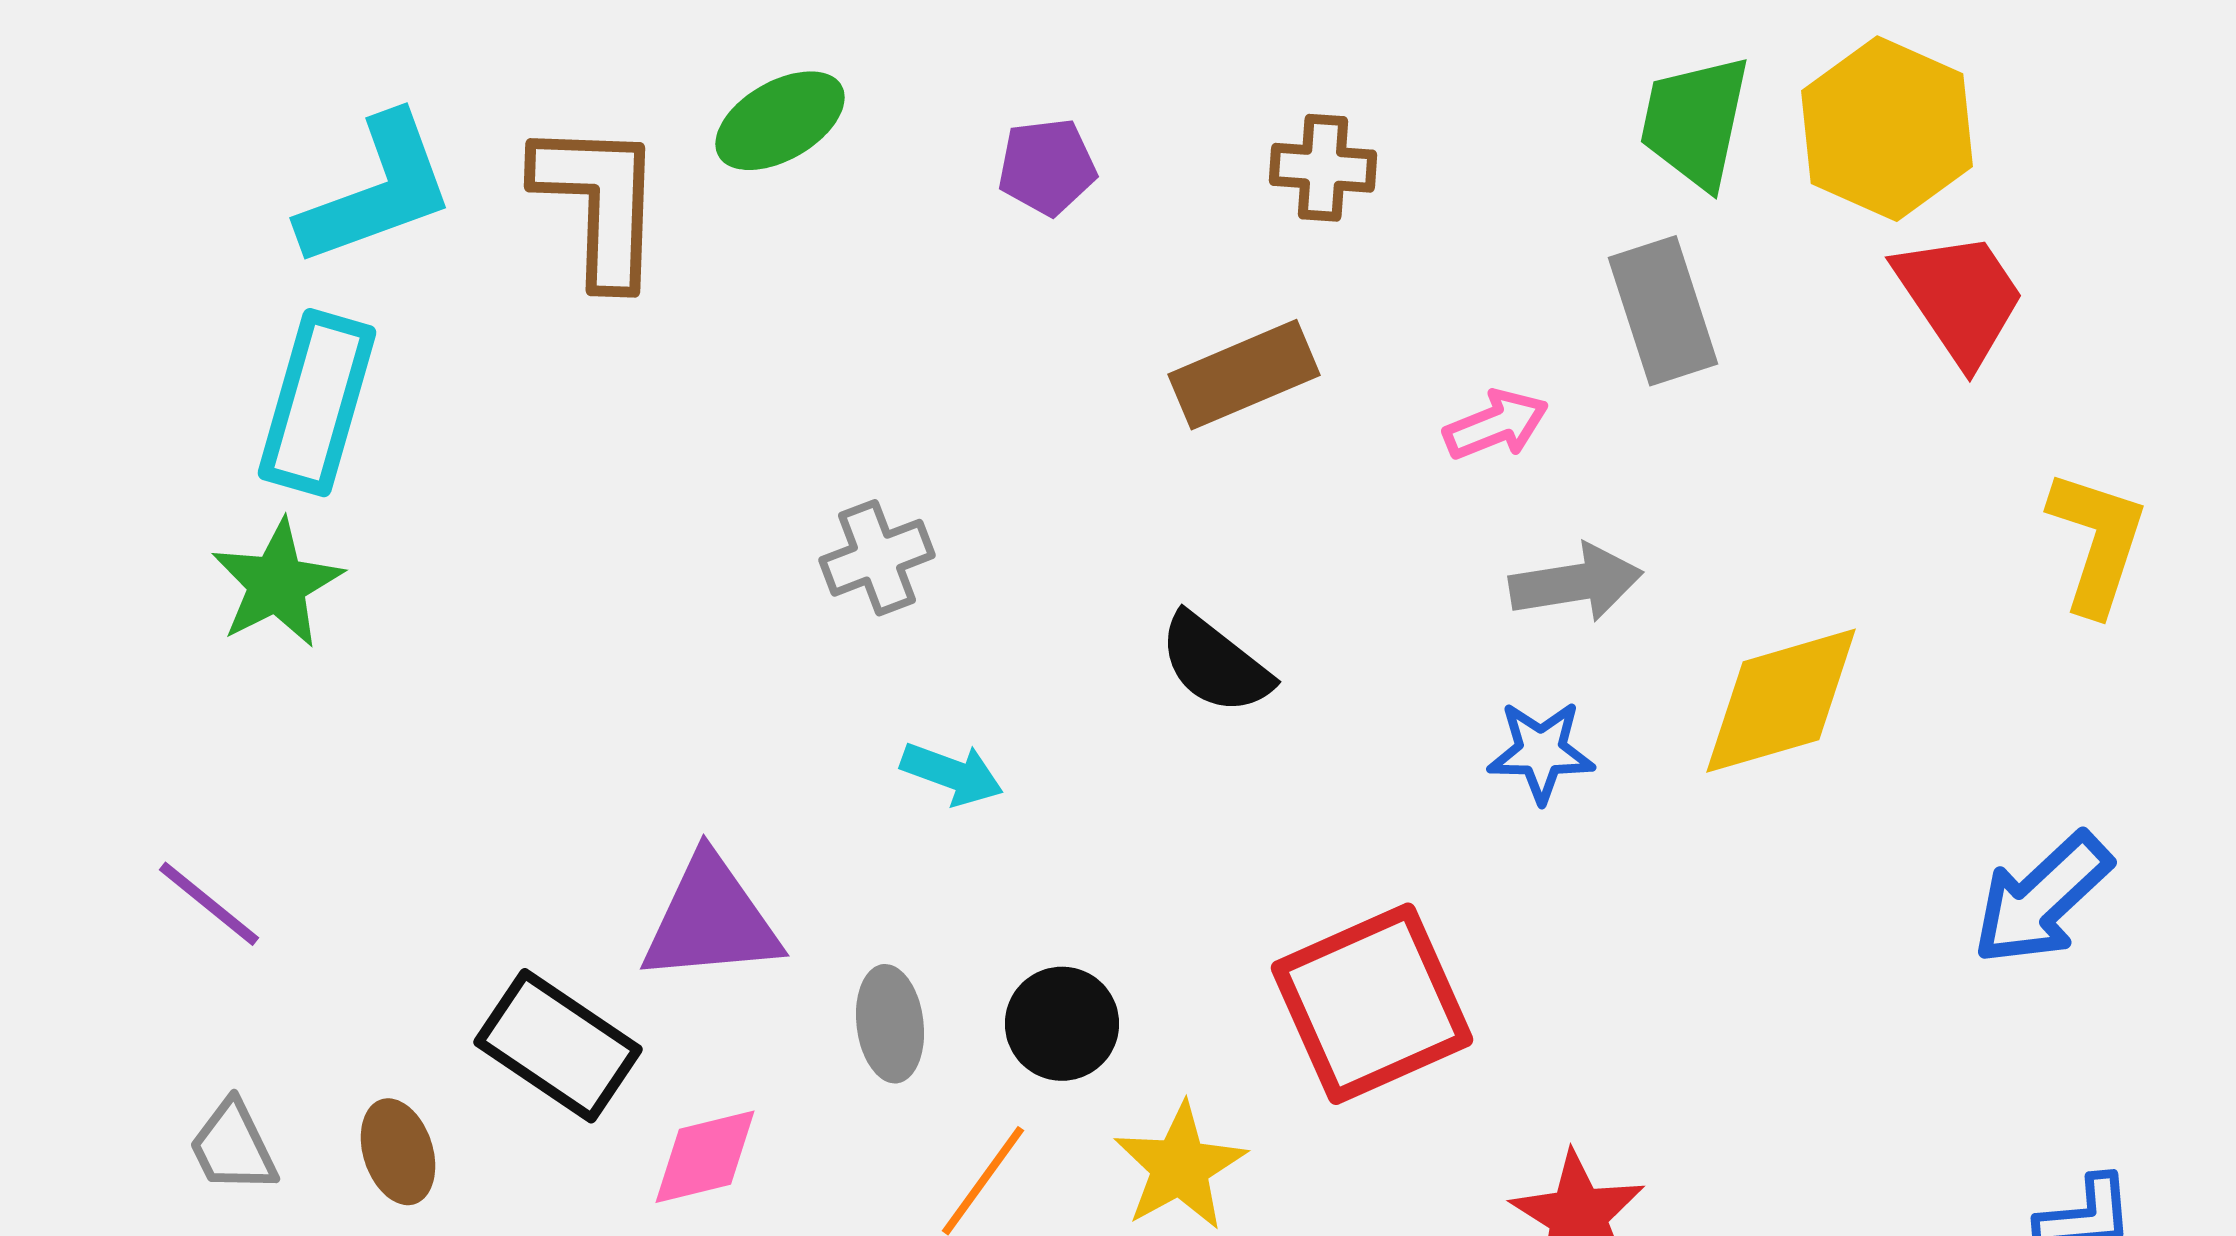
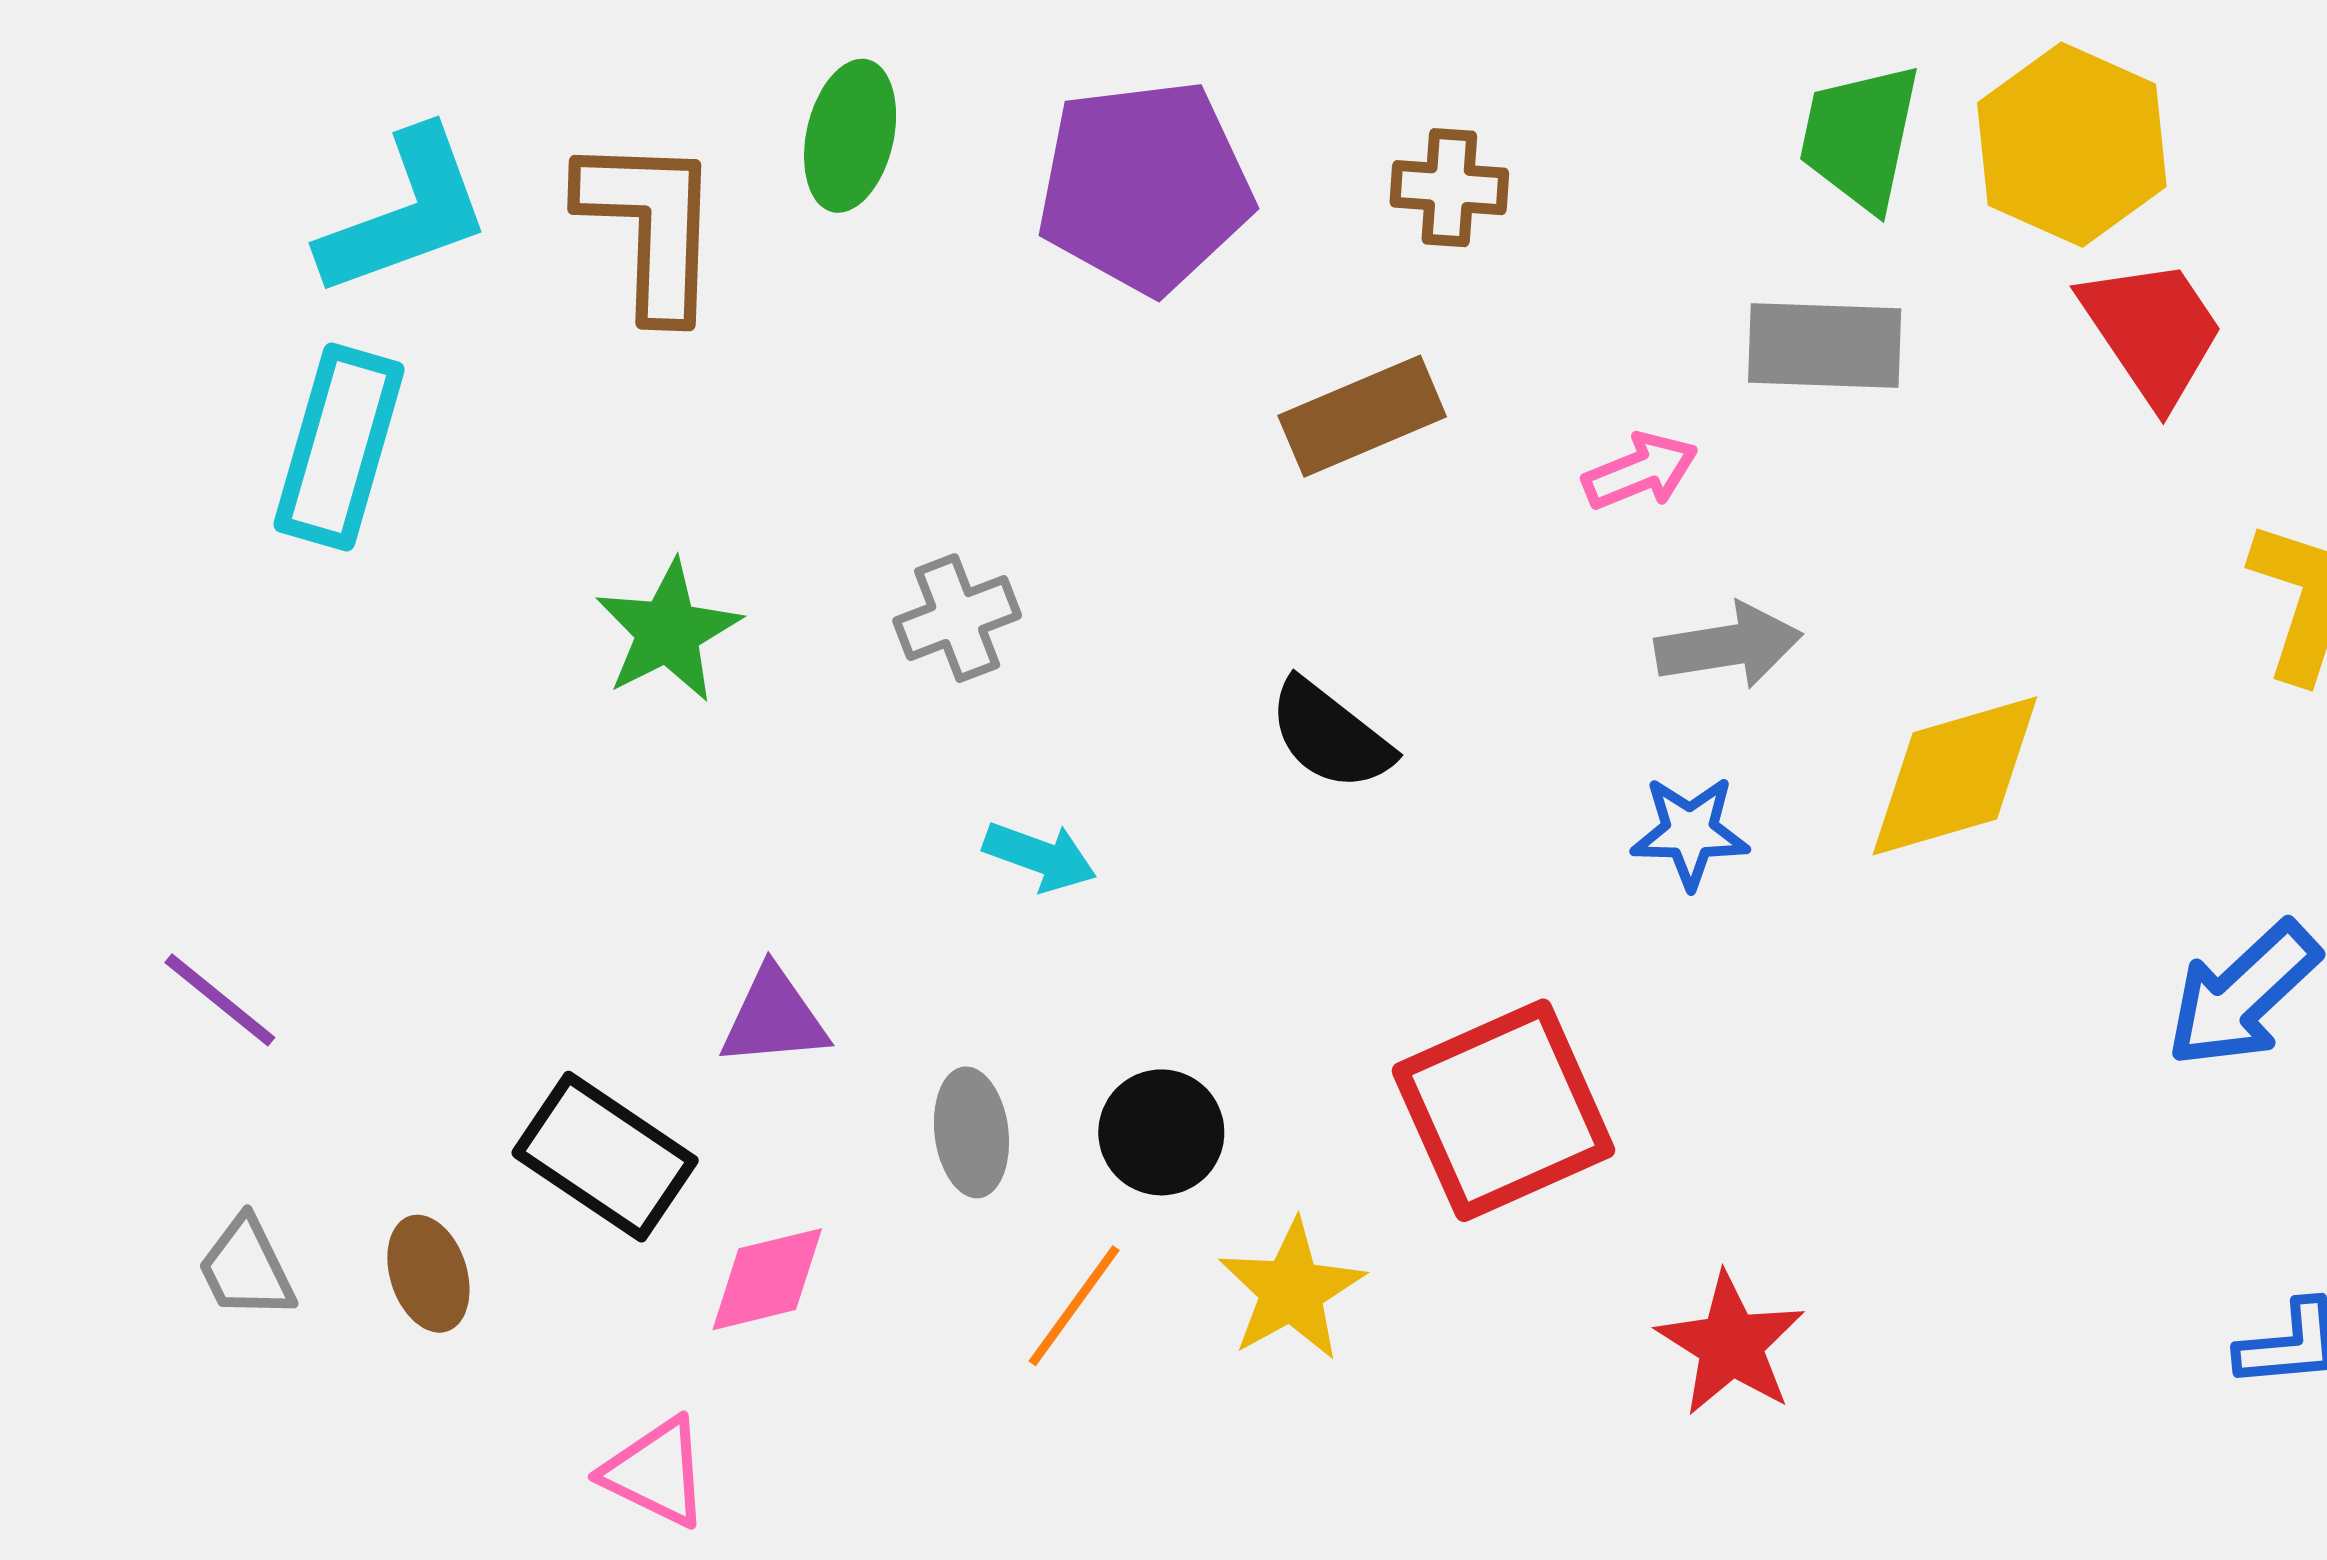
green ellipse: (780, 121) -> (850, 136), turned -47
purple pentagon: (1047, 167) -> (1145, 187), size x2.0
gray rectangle: (1663, 311) -> (1825, 345), turned -70
green star: (277, 584) -> (668, 631), moved
purple triangle: (711, 920) -> (774, 1018), size x0.7

